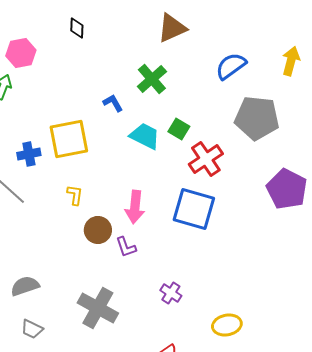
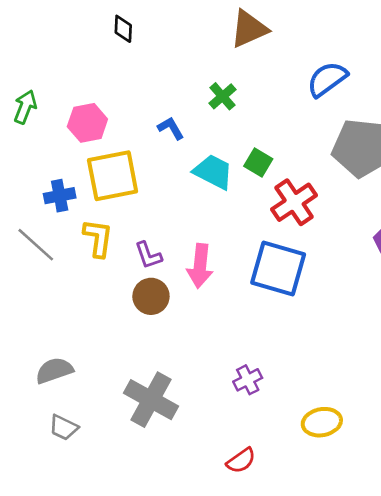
pink hexagon: (21, 53) -> (87, 123), moved
green cross: (152, 79) -> (223, 96), size x0.7
yellow L-shape: (75, 195) -> (98, 238), moved, size x1.4
purple L-shape: (126, 247) -> (148, 255), moved
purple cross: (171, 293) -> (248, 380), turned 30

